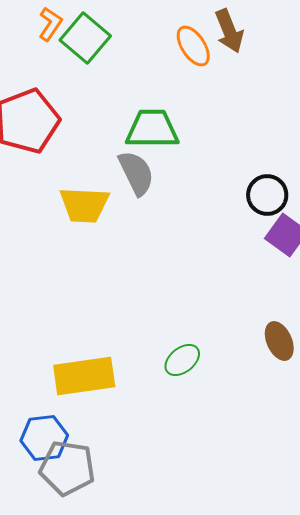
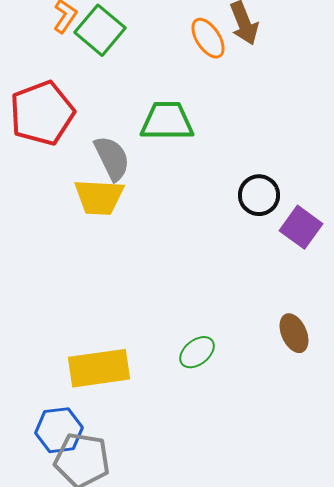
gray semicircle: (136, 173) -> (112, 158), moved
black circle: (267, 195) -> (259, 195), moved

